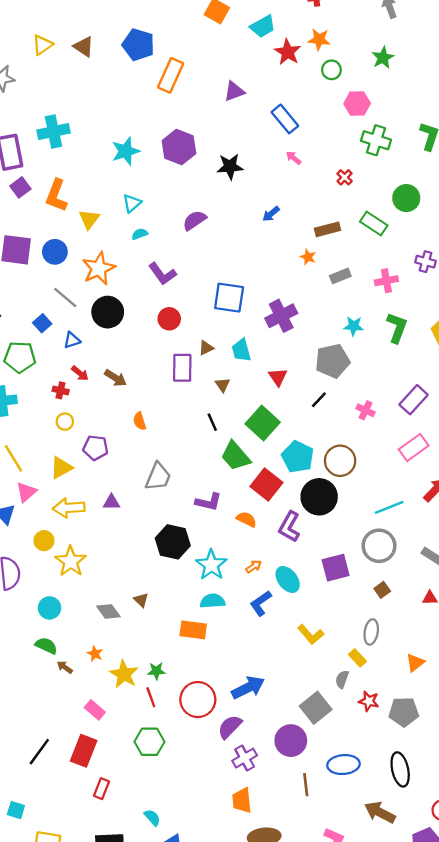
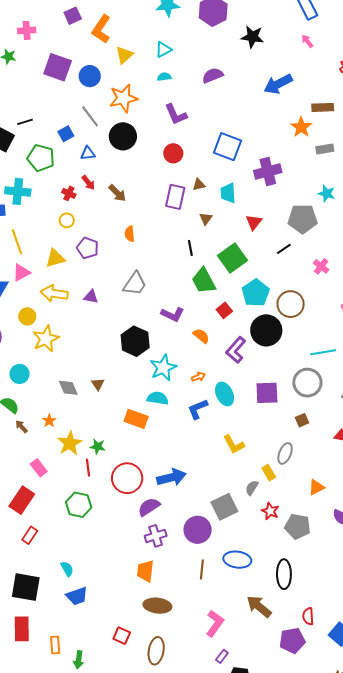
blue arrow: (271, 214) -> (278, 84), size x1.8
orange star: (308, 257) -> (301, 127), size x1.5
red square: (266, 485) -> (224, 310), size x0.6

